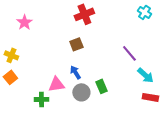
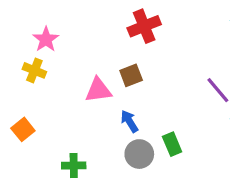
yellow cross: (11, 55) -> (34, 70), moved
pink triangle: (56, 84) -> (98, 90), moved

